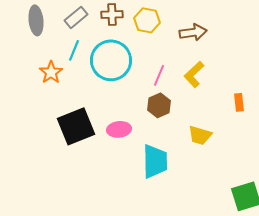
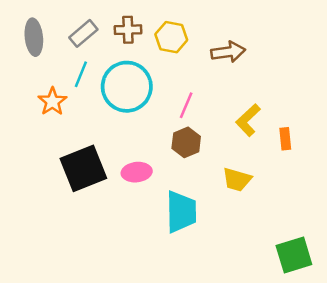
yellow L-shape: (194, 74) -> (248, 120), moved

